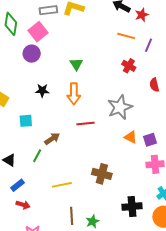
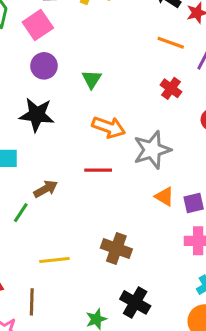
purple circle: (32, 54) -> (44, 66), moved
black star: (42, 91) -> (37, 115), size x1.6
orange arrow: (74, 94) -> (109, 127), moved, turned -75
black cross: (132, 206) -> (135, 302), moved, turned 30
brown line: (72, 216) -> (32, 302), moved

